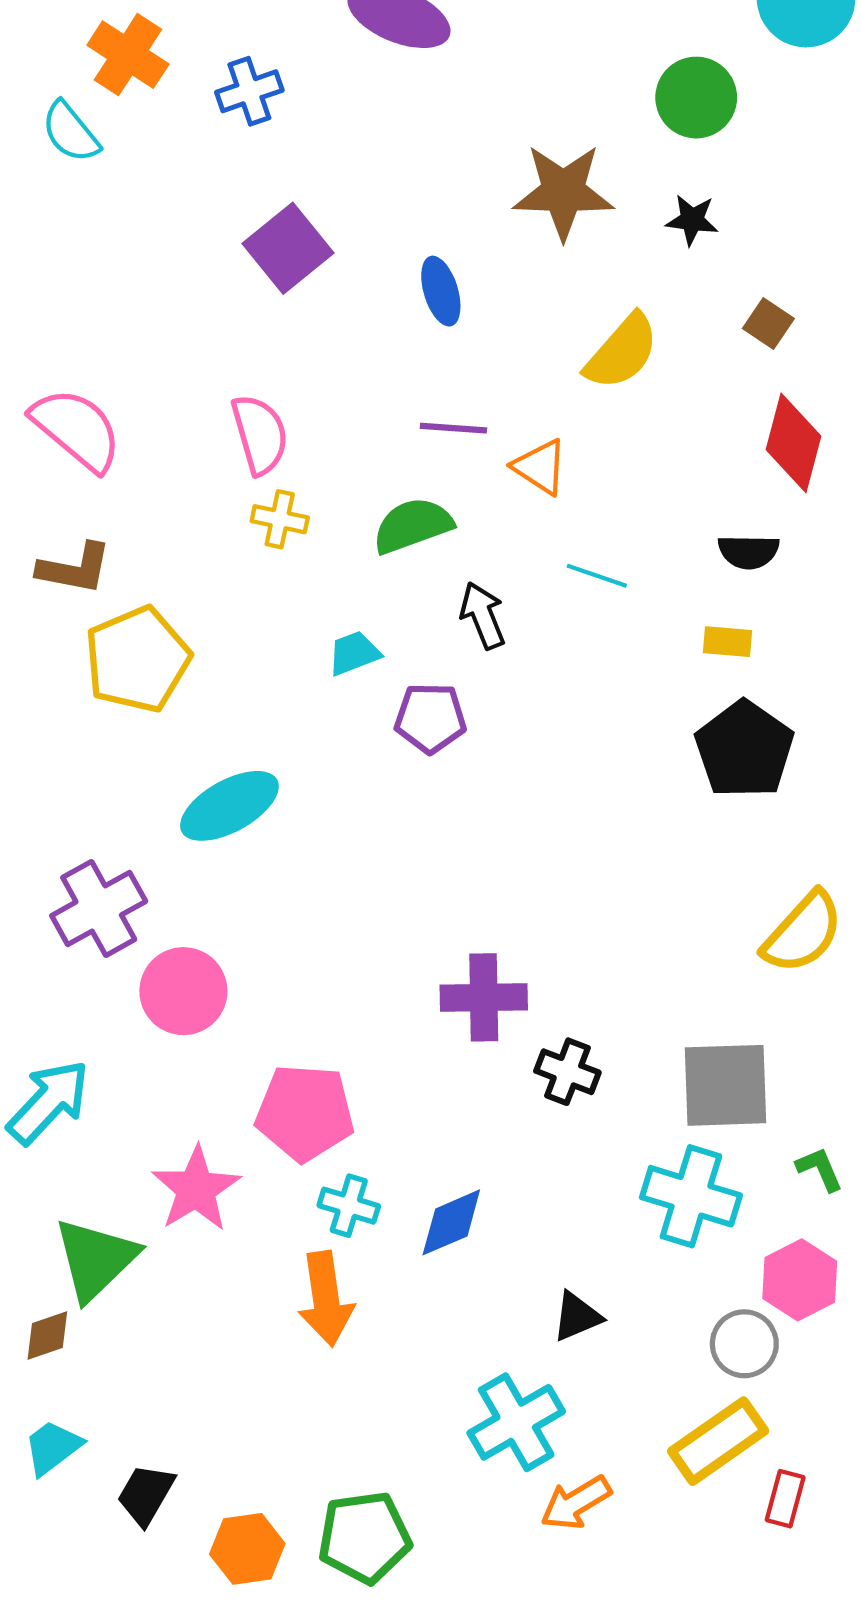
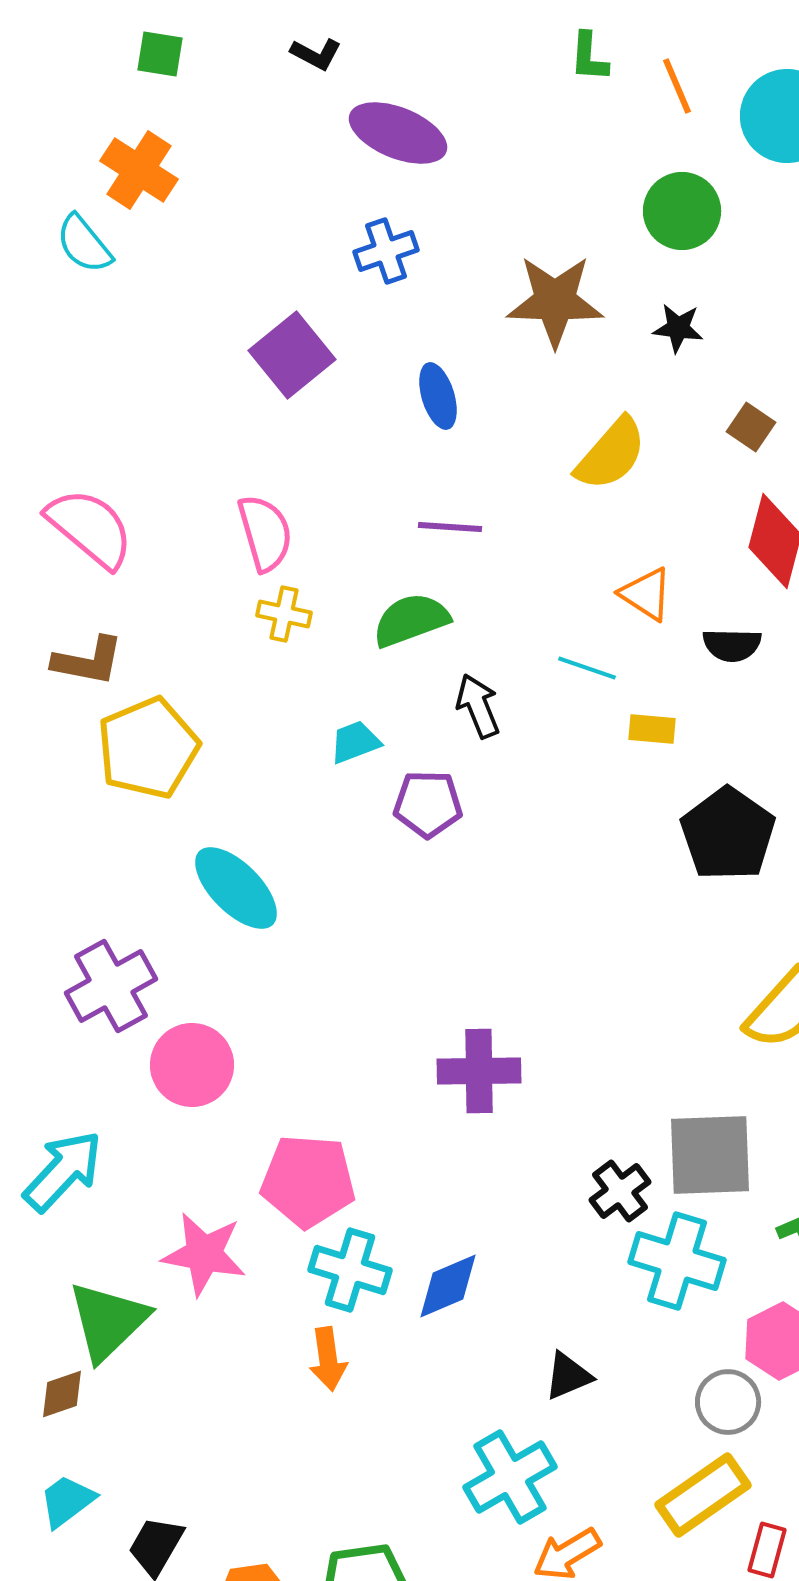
blue cross: (249, 91) -> (386, 251), moved
orange triangle: (540, 467) -> (646, 594), moved
yellow rectangle: (728, 642) -> (652, 729), moved
cyan ellipse: (229, 806) -> (236, 888), turned 74
black cross: (567, 1072) -> (620, 1191), moved, turned 32
pink star: (196, 1189) -> (204, 1254), turned -30
cyan cross: (349, 1206) -> (350, 1270), size x1.4
orange arrow: (326, 1299) -> (328, 1359), size x0.7

